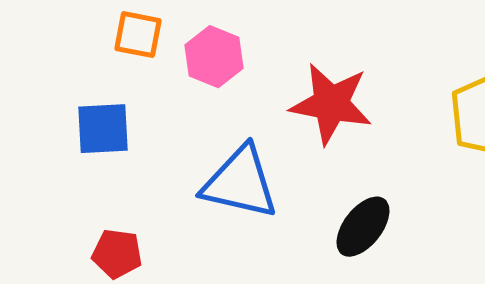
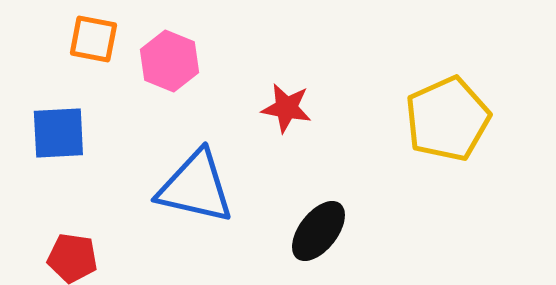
red star: (331, 104) -> (286, 108), size x0.6

